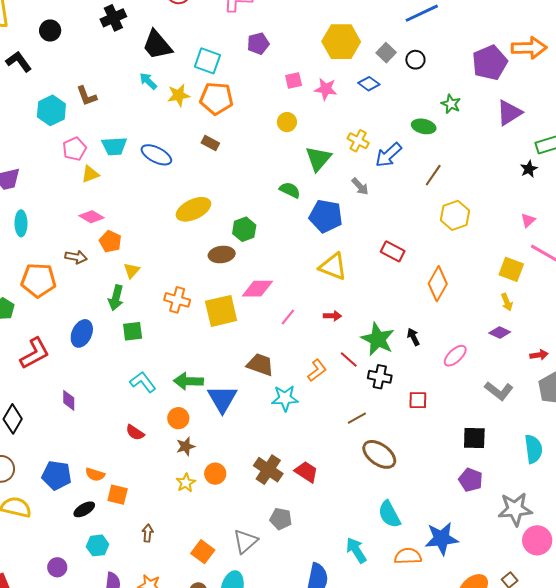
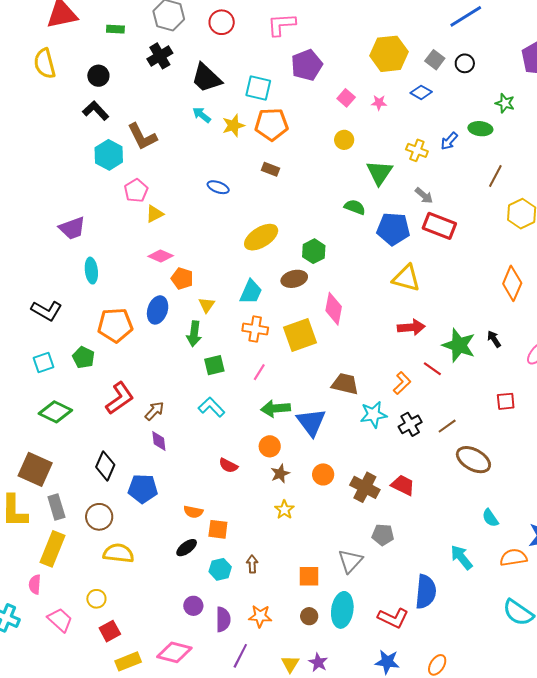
purple pentagon: (258, 43) -> (307, 65), size x1.4
black L-shape: (19, 62) -> (96, 111), moved
pink square: (294, 81) -> (346, 98), turned -30
pink star: (326, 89) -> (379, 103), size x0.7
brown L-shape: (87, 96) -> (142, 137), size x1.4
cyan trapezoid: (114, 146) -> (251, 292), moved, turned -56
blue ellipse: (156, 155) -> (218, 187), size x0.7
blue arrow: (388, 155) -> (449, 141), moved, size x0.7
red rectangle: (393, 251) -> (439, 226), moved, size x1.4
brown arrow: (76, 257) -> (154, 411), moved, turned -50
pink diamond: (257, 289) -> (334, 309), turned -72
red arrow: (332, 316) -> (411, 327), size x1.5
pink line: (288, 317) -> (259, 372), moved
blue ellipse: (82, 333) -> (158, 310), moved
black cross: (380, 377) -> (410, 424), moved, turned -35
cyan L-shape: (143, 382) -> (212, 407), moved
orange circle: (215, 474) -> (323, 474), moved
blue pentagon: (57, 475) -> (143, 489), moved
cyan semicircle: (389, 514) -> (490, 518), size x0.7
cyan hexagon: (98, 545) -> (220, 569), moved
orange square: (203, 552) -> (309, 576), turned -30
purple circle: (57, 567) -> (193, 606), moved

